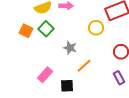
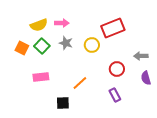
gray star: (70, 48) -> (66, 43), moved
pink rectangle: (45, 75) -> (41, 77), moved, turned 42

